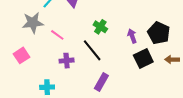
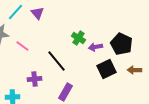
green cross: (100, 27) -> (78, 38), moved
purple arrow: (132, 36) -> (95, 47), turned -80
purple cross: (67, 61) -> (34, 79), moved

